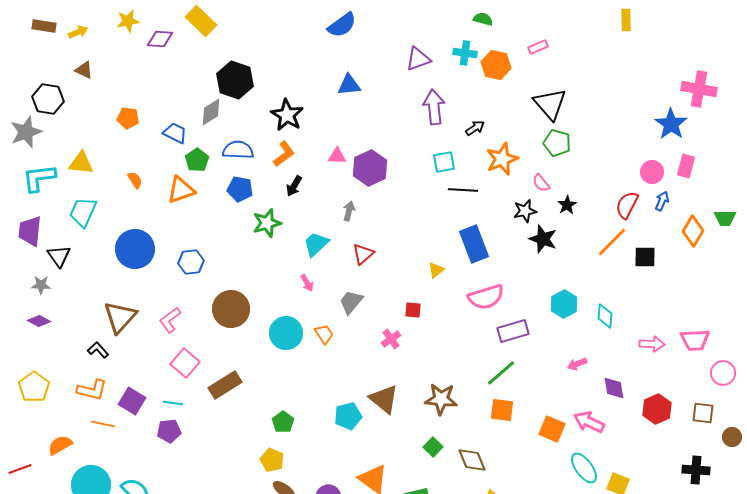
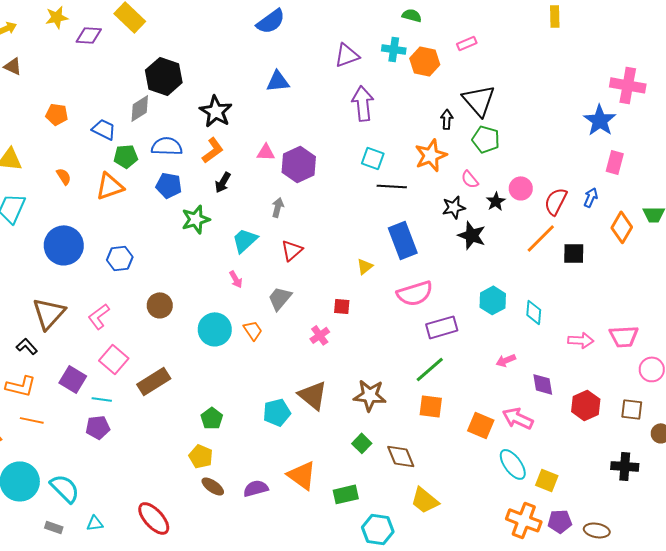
black arrow: (475, 128) -> (447, 119), moved, turned -54
green pentagon: (197, 160) -> (126, 156), turned 30
cyan square: (444, 162) -> (373, 158), turned 30
pink circle: (652, 172) -> (521, 188), moved
brown circle: (231, 309) -> (160, 305), size x0.7
purple square: (132, 401) -> (73, 379), moved

